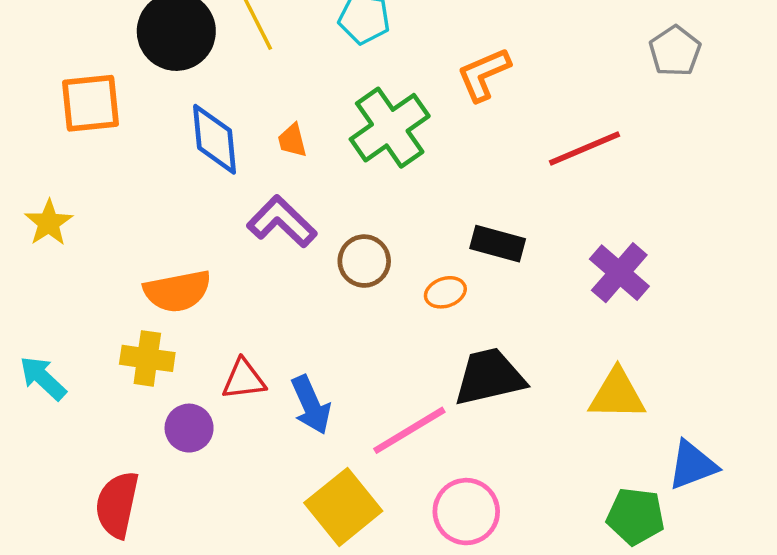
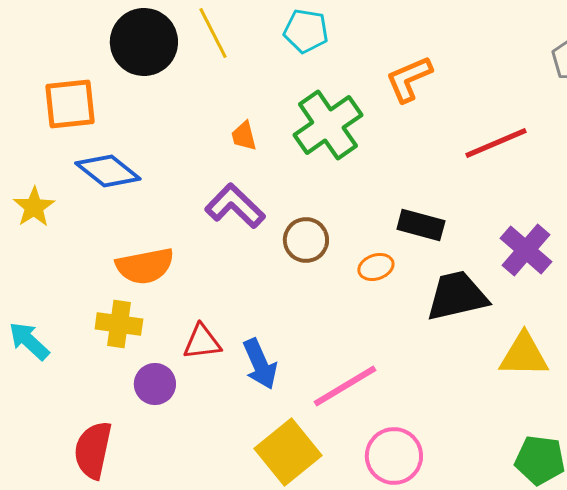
blue diamond: (215, 139) -> (108, 171), moved, turned -46
black trapezoid: (489, 377) -> (457, 296), moved

